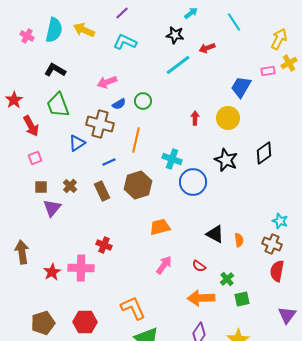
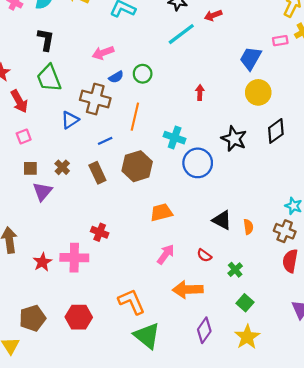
black L-shape: (55, 70) -> (46, 40), turned 70
yellow circle: (228, 118) -> (258, 92), moved
orange arrow: (201, 298) -> (188, 290), moved
green square: (242, 299) -> (245, 303), moved, turned -35

